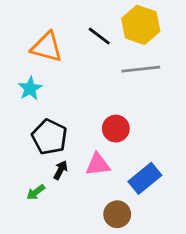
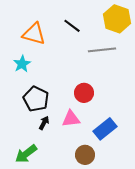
yellow hexagon: (141, 25) -> (117, 19), moved
green arrow: (36, 192) -> (26, 154), moved, size x1.6

